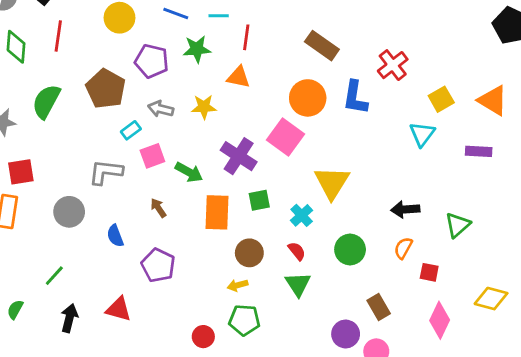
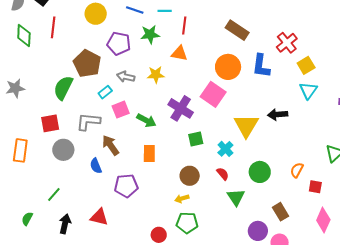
yellow square: (441, 99) -> (306, 65), moved
green semicircle: (46, 101) -> (63, 88), moved
red square: (21, 172) -> (50, 123), moved
brown arrow: (158, 208) -> (110, 145), moved, size x1.5
black arrow: (405, 209) -> (278, 114), moved
orange rectangle: (217, 212) -> (149, 153), moved, size x0.7
purple pentagon: (158, 265) -> (126, 186), turned -30
green triangle: (298, 284) -> (236, 197), moved

